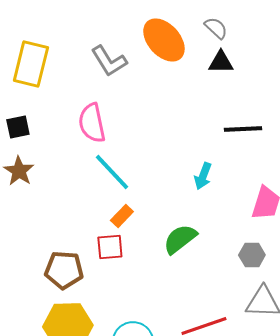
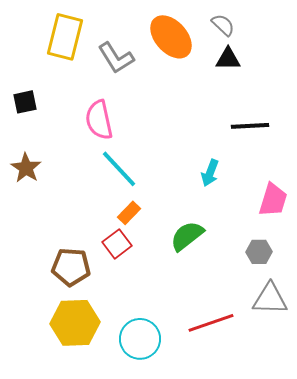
yellow rectangle: (31, 64) -> (65, 37), moved
black square: (18, 127) -> (25, 102), moved
red square: (110, 247) -> (117, 244), turned -32

